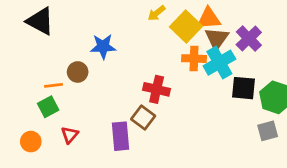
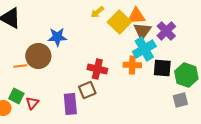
orange cross: (194, 59) -> (132, 65), moved
brown circle: (78, 72) -> (38, 56), size x1.6
green square: (48, 107) -> (16, 96), moved, turned -35
brown square: (143, 117) -> (87, 90), turned 30

